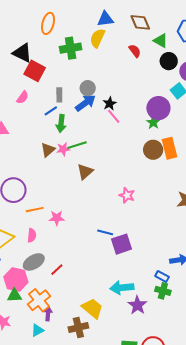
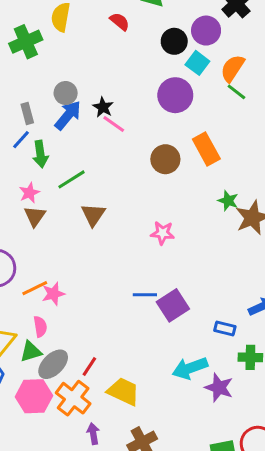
black circle: (169, 61) -> (174, 41), moved
green star: (153, 122) -> (228, 201), moved
pink star: (63, 149) -> (29, 193), moved
brown triangle: (48, 150) -> (35, 216), moved
brown circle: (153, 150) -> (165, 159), moved
pink star: (57, 218) -> (53, 294), moved
blue rectangle: (162, 277) -> (225, 328), moved
green triangle: (14, 295) -> (31, 352), moved
orange cross: (39, 300) -> (73, 398), moved
yellow trapezoid: (92, 308) -> (123, 391), moved

